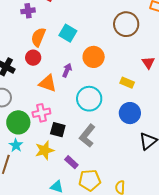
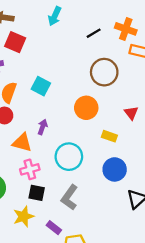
orange circle: (94, 57) -> (86, 108), moved
pink cross: (41, 113) -> (30, 169), moved

